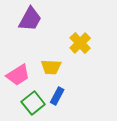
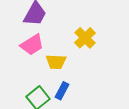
pink trapezoid: (18, 75) -> (32, 45), moved

